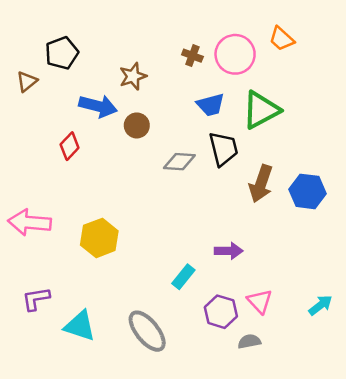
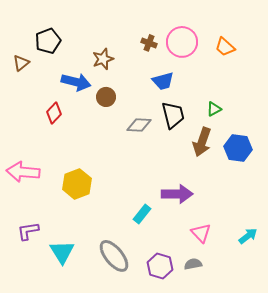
orange trapezoid: (282, 39) -> (225, 47), moved
green triangle: (261, 110) -> (214, 109), moved, size x0.5
purple arrow: (229, 251) -> (177, 194), size x1.4
purple hexagon: (221, 312) -> (160, 266), moved
cyan triangle: (80, 326) -> (62, 252), turned 40

